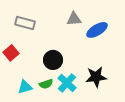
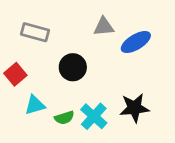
black circle: (53, 60) -> (73, 67), moved
cyan triangle: (25, 87) -> (35, 105), moved

